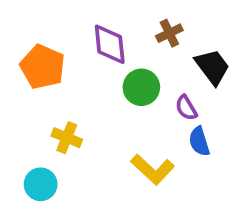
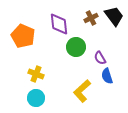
black trapezoid: (212, 67) -> (114, 16), moved
yellow L-shape: (153, 169) -> (82, 91), turned 95
cyan circle: (41, 184) -> (36, 98), moved

